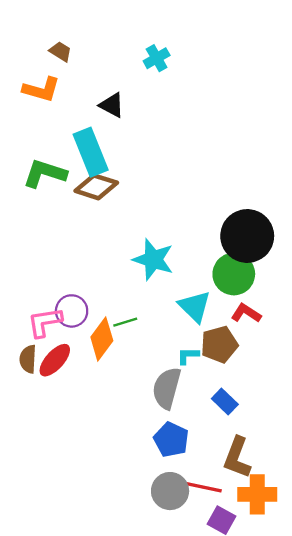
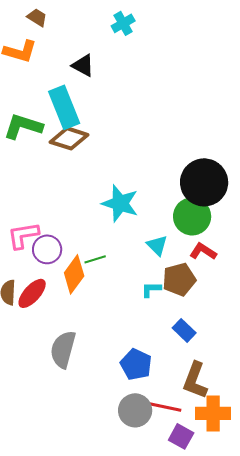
cyan triangle: (195, 306) -> (157, 245), size x0.7
pink L-shape: (45, 322) -> (23, 235), moved
gray semicircle: (167, 388) -> (63, 349), moved

